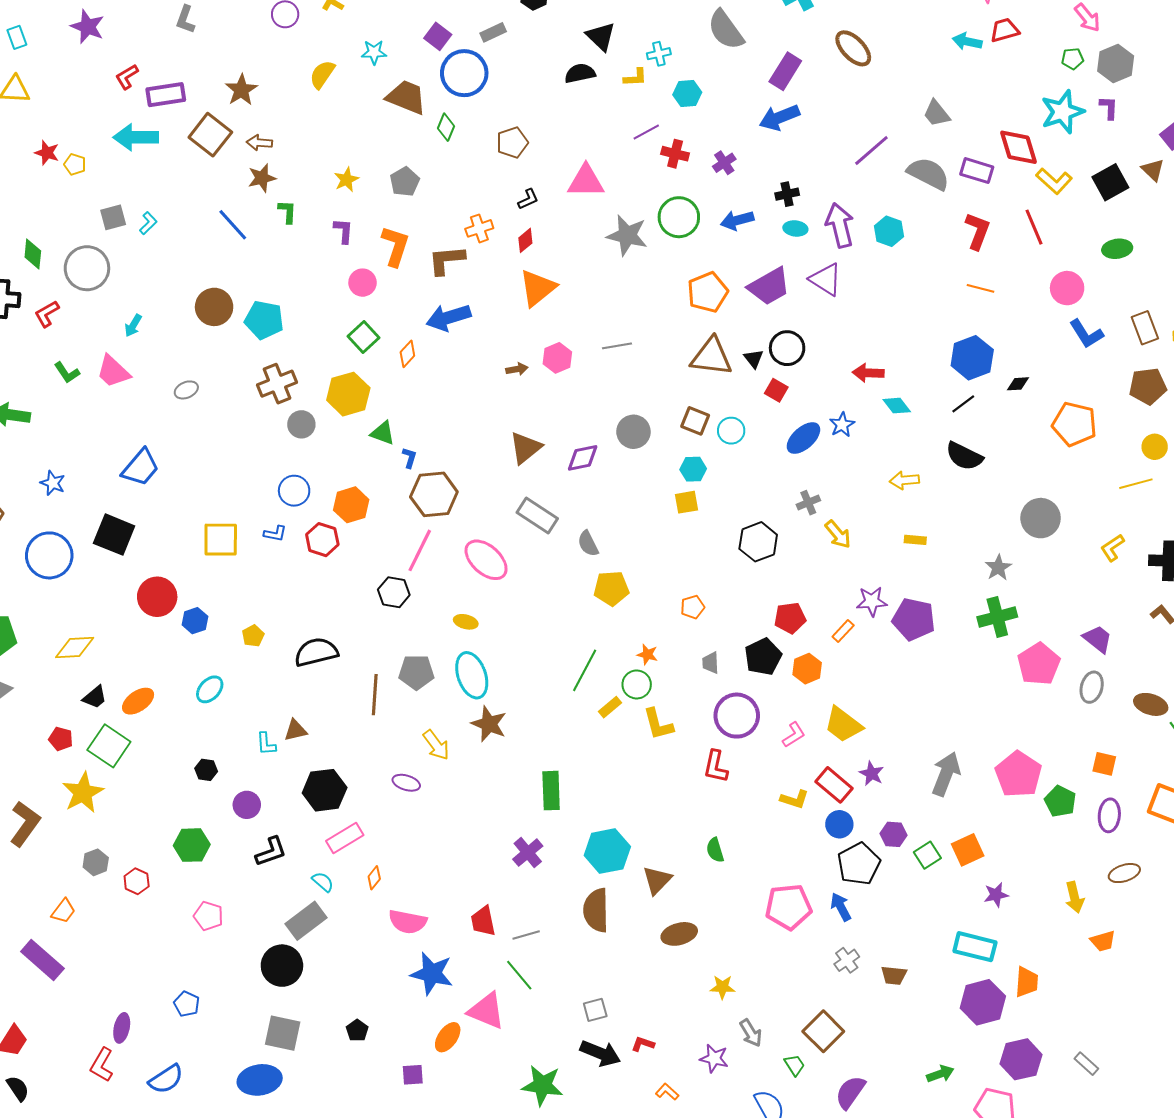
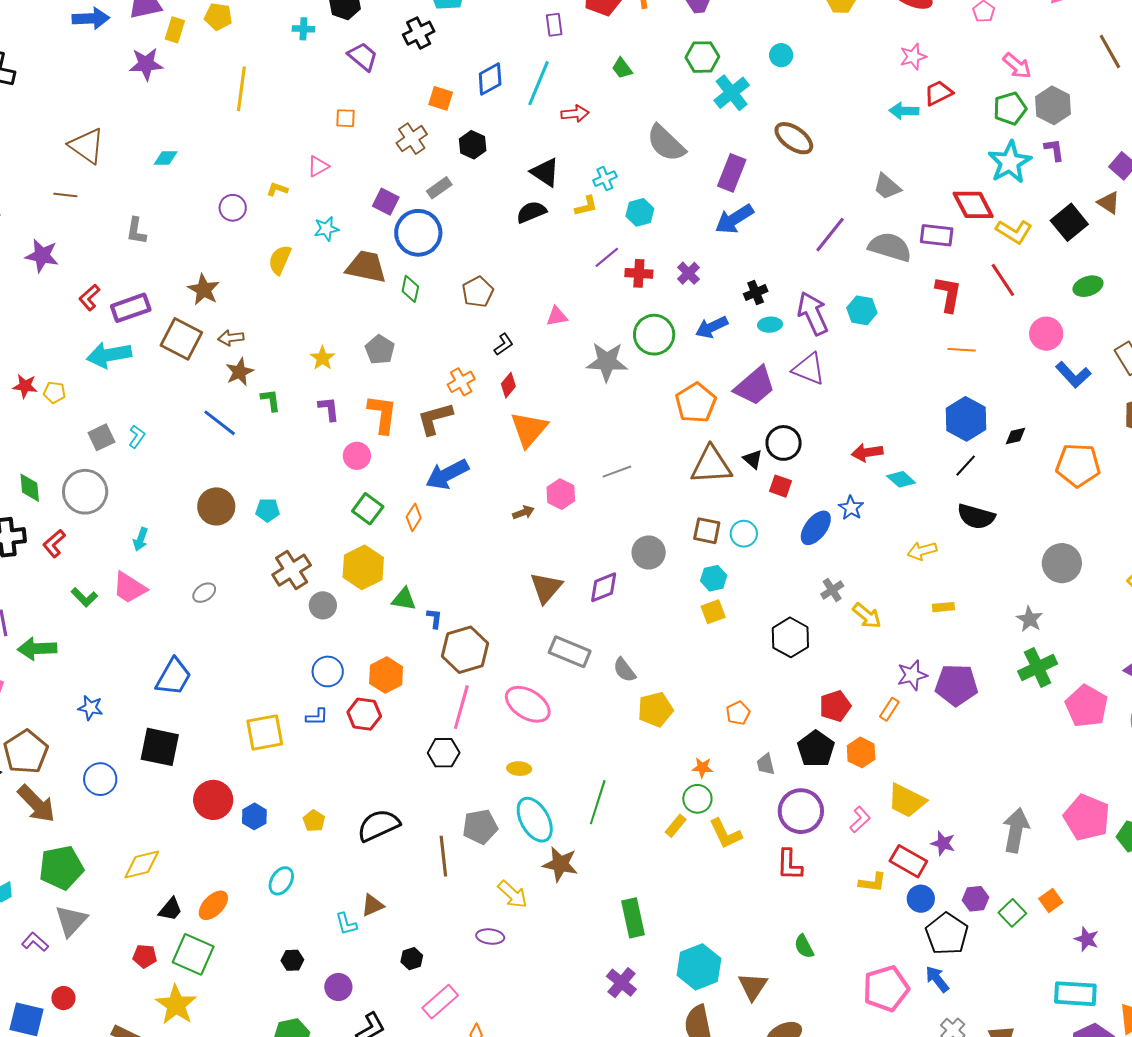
green pentagon: (1072, 59) -> (1010, 109), size x1.5
pink triangle: (586, 181) -> (557, 316), size x0.6
cyan pentagon: (264, 320) -> (268, 510), size x0.6
blue circle: (49, 555) -> (100, 779), size x0.7
green line: (585, 670) -> (598, 802), moved
black hexagon: (325, 790) -> (412, 959), size x0.5
orange square: (968, 850) -> (1051, 900), size x0.7
purple star: (996, 895) -> (1087, 939), turned -30

